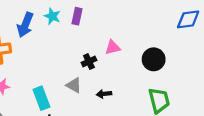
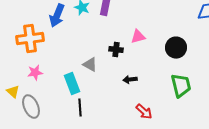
black cross: (89, 61) -> (116, 50), turned 32
gray triangle: (74, 85) -> (90, 65), moved

